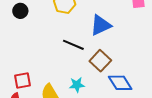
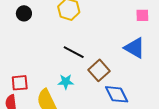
blue triangle: (101, 25) -> (135, 48), moved, turned 50
cyan star: (77, 85) -> (66, 82), moved

